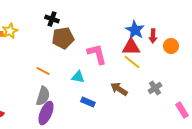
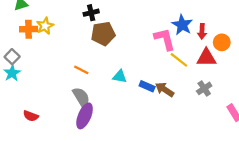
black cross: (52, 19) -> (91, 13), turned -32
red triangle: (131, 47) -> (206, 58), moved
pink L-shape: (97, 54) -> (165, 39), moved
gray semicircle: (43, 96) -> (81, 97), turned -48
blue rectangle: (88, 102) -> (147, 86), moved

